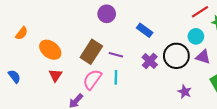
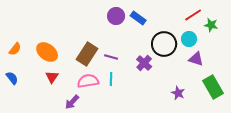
purple circle: (107, 14) -> (116, 16), moved
blue rectangle: (145, 30) -> (138, 18), moved
orange semicircle: (22, 33) -> (15, 49), moved
black circle: (176, 56) -> (164, 44), moved
pink semicircle: (92, 79) -> (88, 81), turned 45

